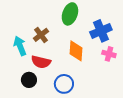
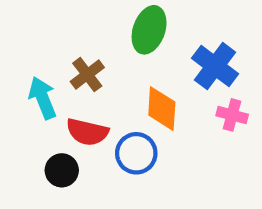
blue cross: (101, 31) -> (215, 66), turned -30
blue circle: (64, 84) -> (136, 153), moved

